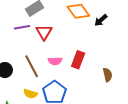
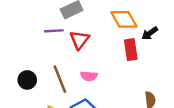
red rectangle: (78, 60) -> (131, 50), moved, turned -36

